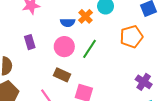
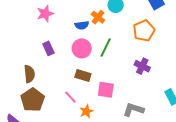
purple cross: (144, 82) -> (142, 66), moved

